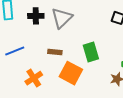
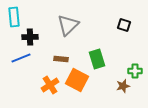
black cross: (36, 16) -> (30, 37), moved
orange cross: (34, 78) -> (50, 85), moved

